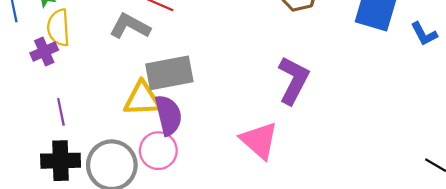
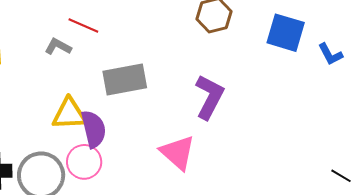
gray L-shape: (130, 26) -> (58, 47), size x0.7
gray rectangle: (169, 73) -> (125, 79), moved

